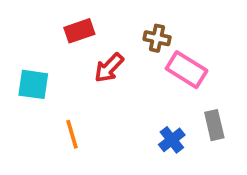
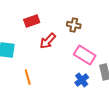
pink rectangle: (187, 70) -> (85, 55), moved

